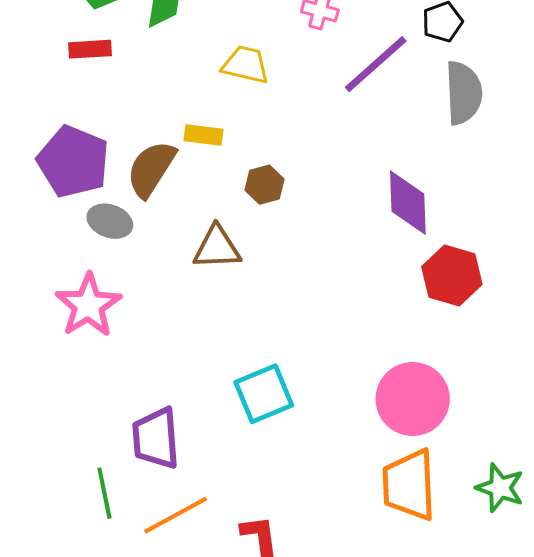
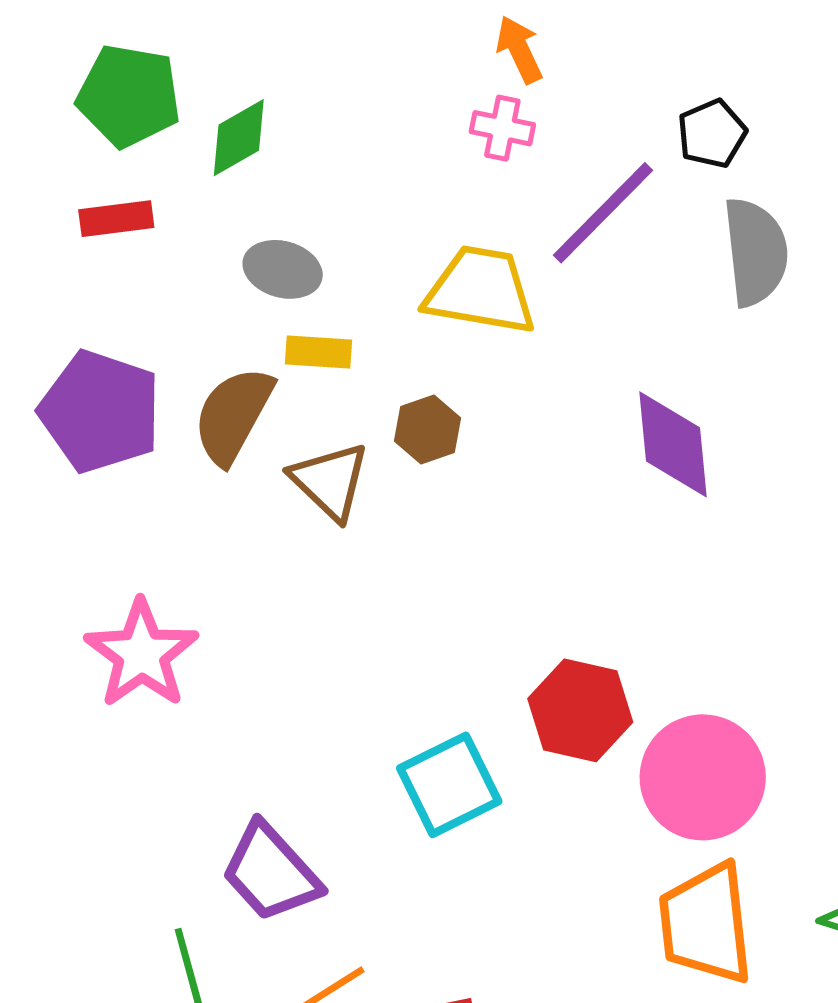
yellow trapezoid: (246, 65) -> (481, 290), moved, size x1.4
gray ellipse: (110, 221) -> (283, 269), moved
brown triangle: (217, 248) -> (330, 481), moved, turned 50
red hexagon: (452, 276) -> (580, 710), moved
purple trapezoid: (156, 438) -> (271, 872), turned -34

